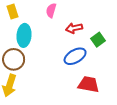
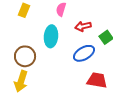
yellow rectangle: (13, 11) -> (24, 10), turned 40
cyan ellipse: (24, 35) -> (51, 36), moved

